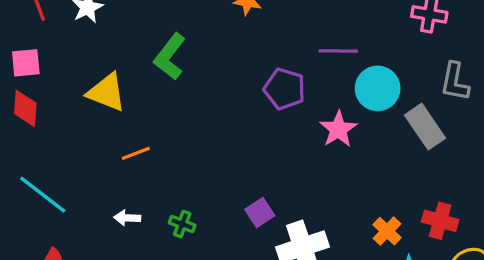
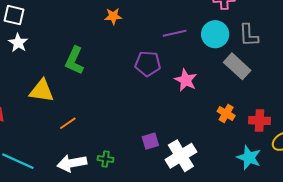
cyan circle: (378, 88) -> (215, 34), moved
purple square: (260, 212) -> (150, 141), turned 30
white arrow: (127, 218) -> (72, 163), size x1.8
orange cross: (387, 231) -> (226, 113), moved

